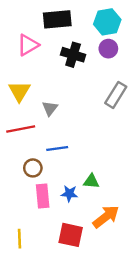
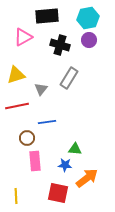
yellow triangle: (19, 91) -> (16, 75), turned 42
gray rectangle: (116, 95) -> (69, 78), moved
blue star: (69, 194) -> (65, 165), moved

